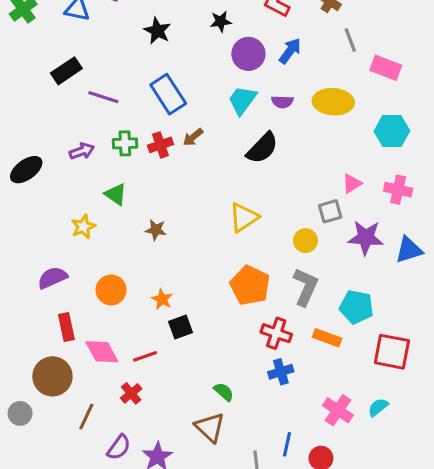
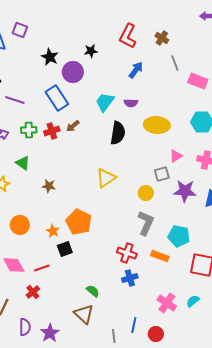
purple circle: (248, 54) -> (73, 72), moved
yellow ellipse: (333, 102) -> (157, 125), moved
black semicircle: (262, 148) -> (118, 133), turned -35
orange pentagon: (250, 285) -> (79, 222), moved
purple semicircle: (119, 447) -> (25, 327), turned -36

